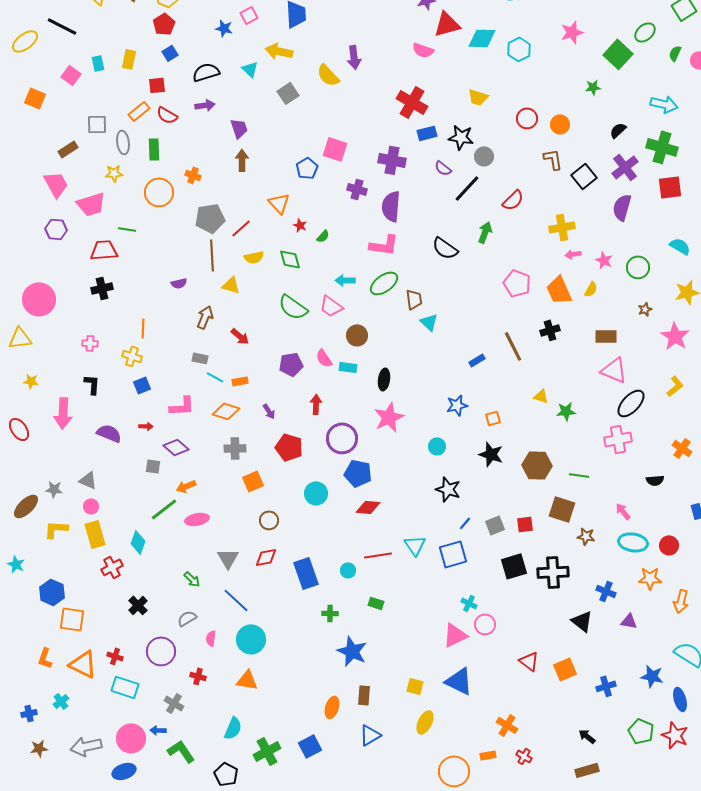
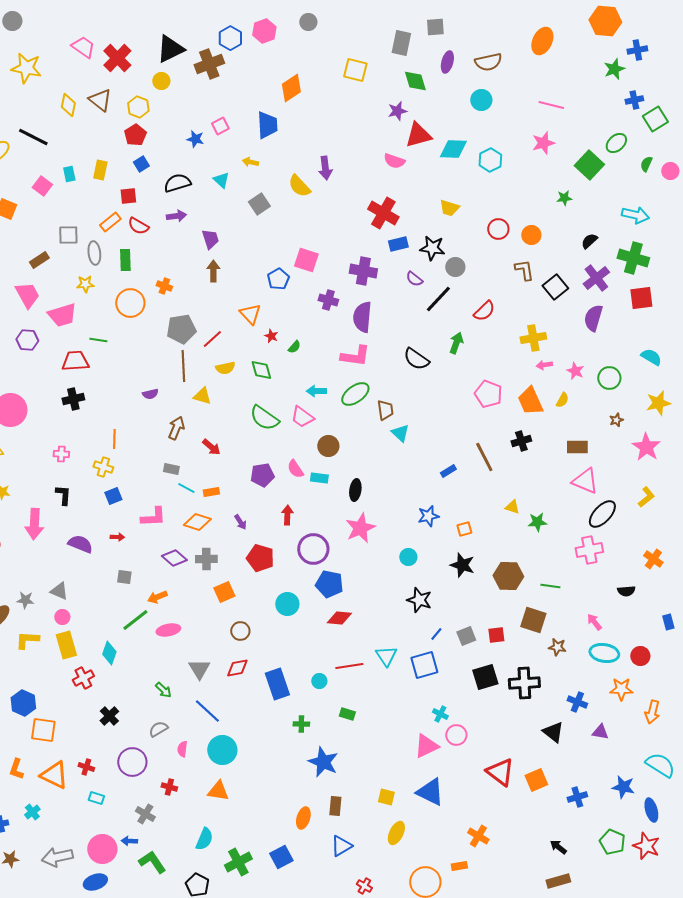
yellow arrow: (279, 51) -> (250, 162), size x0.6
purple diamond: (176, 447) -> (174, 558), moved
red triangle: (529, 661) -> (500, 772), size x1.4
cyan rectangle: (125, 687) -> (96, 798), size x0.6
red cross: (524, 756) -> (364, 886), moved

